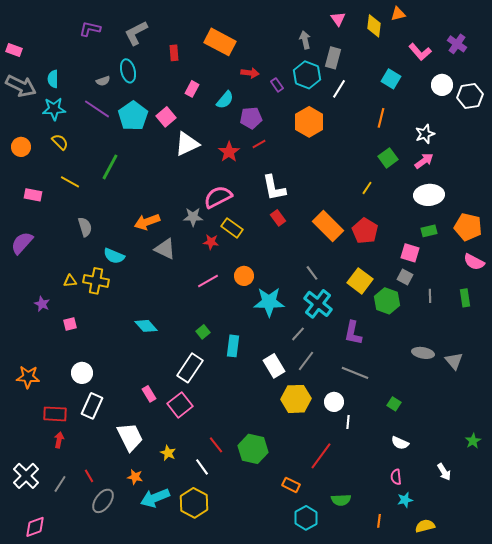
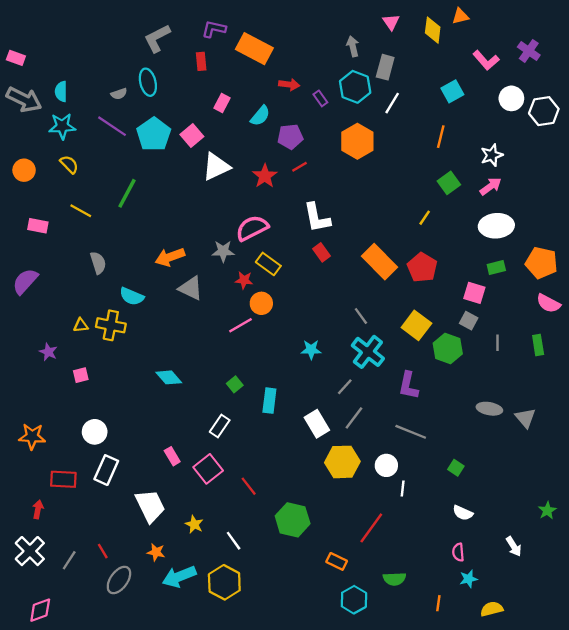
purple L-shape: (90, 29) -> (214, 29), moved
cyan square: (391, 79) -> (452, 91), turned 30
orange circle: (244, 276) -> (261, 303), moved
cyan star: (269, 302) -> (311, 350), size x0.6
white rectangle: (190, 368) -> (220, 426), size x0.7
red arrow: (59, 440) -> (38, 509), moved
red line: (216, 445) -> (249, 486), moved

